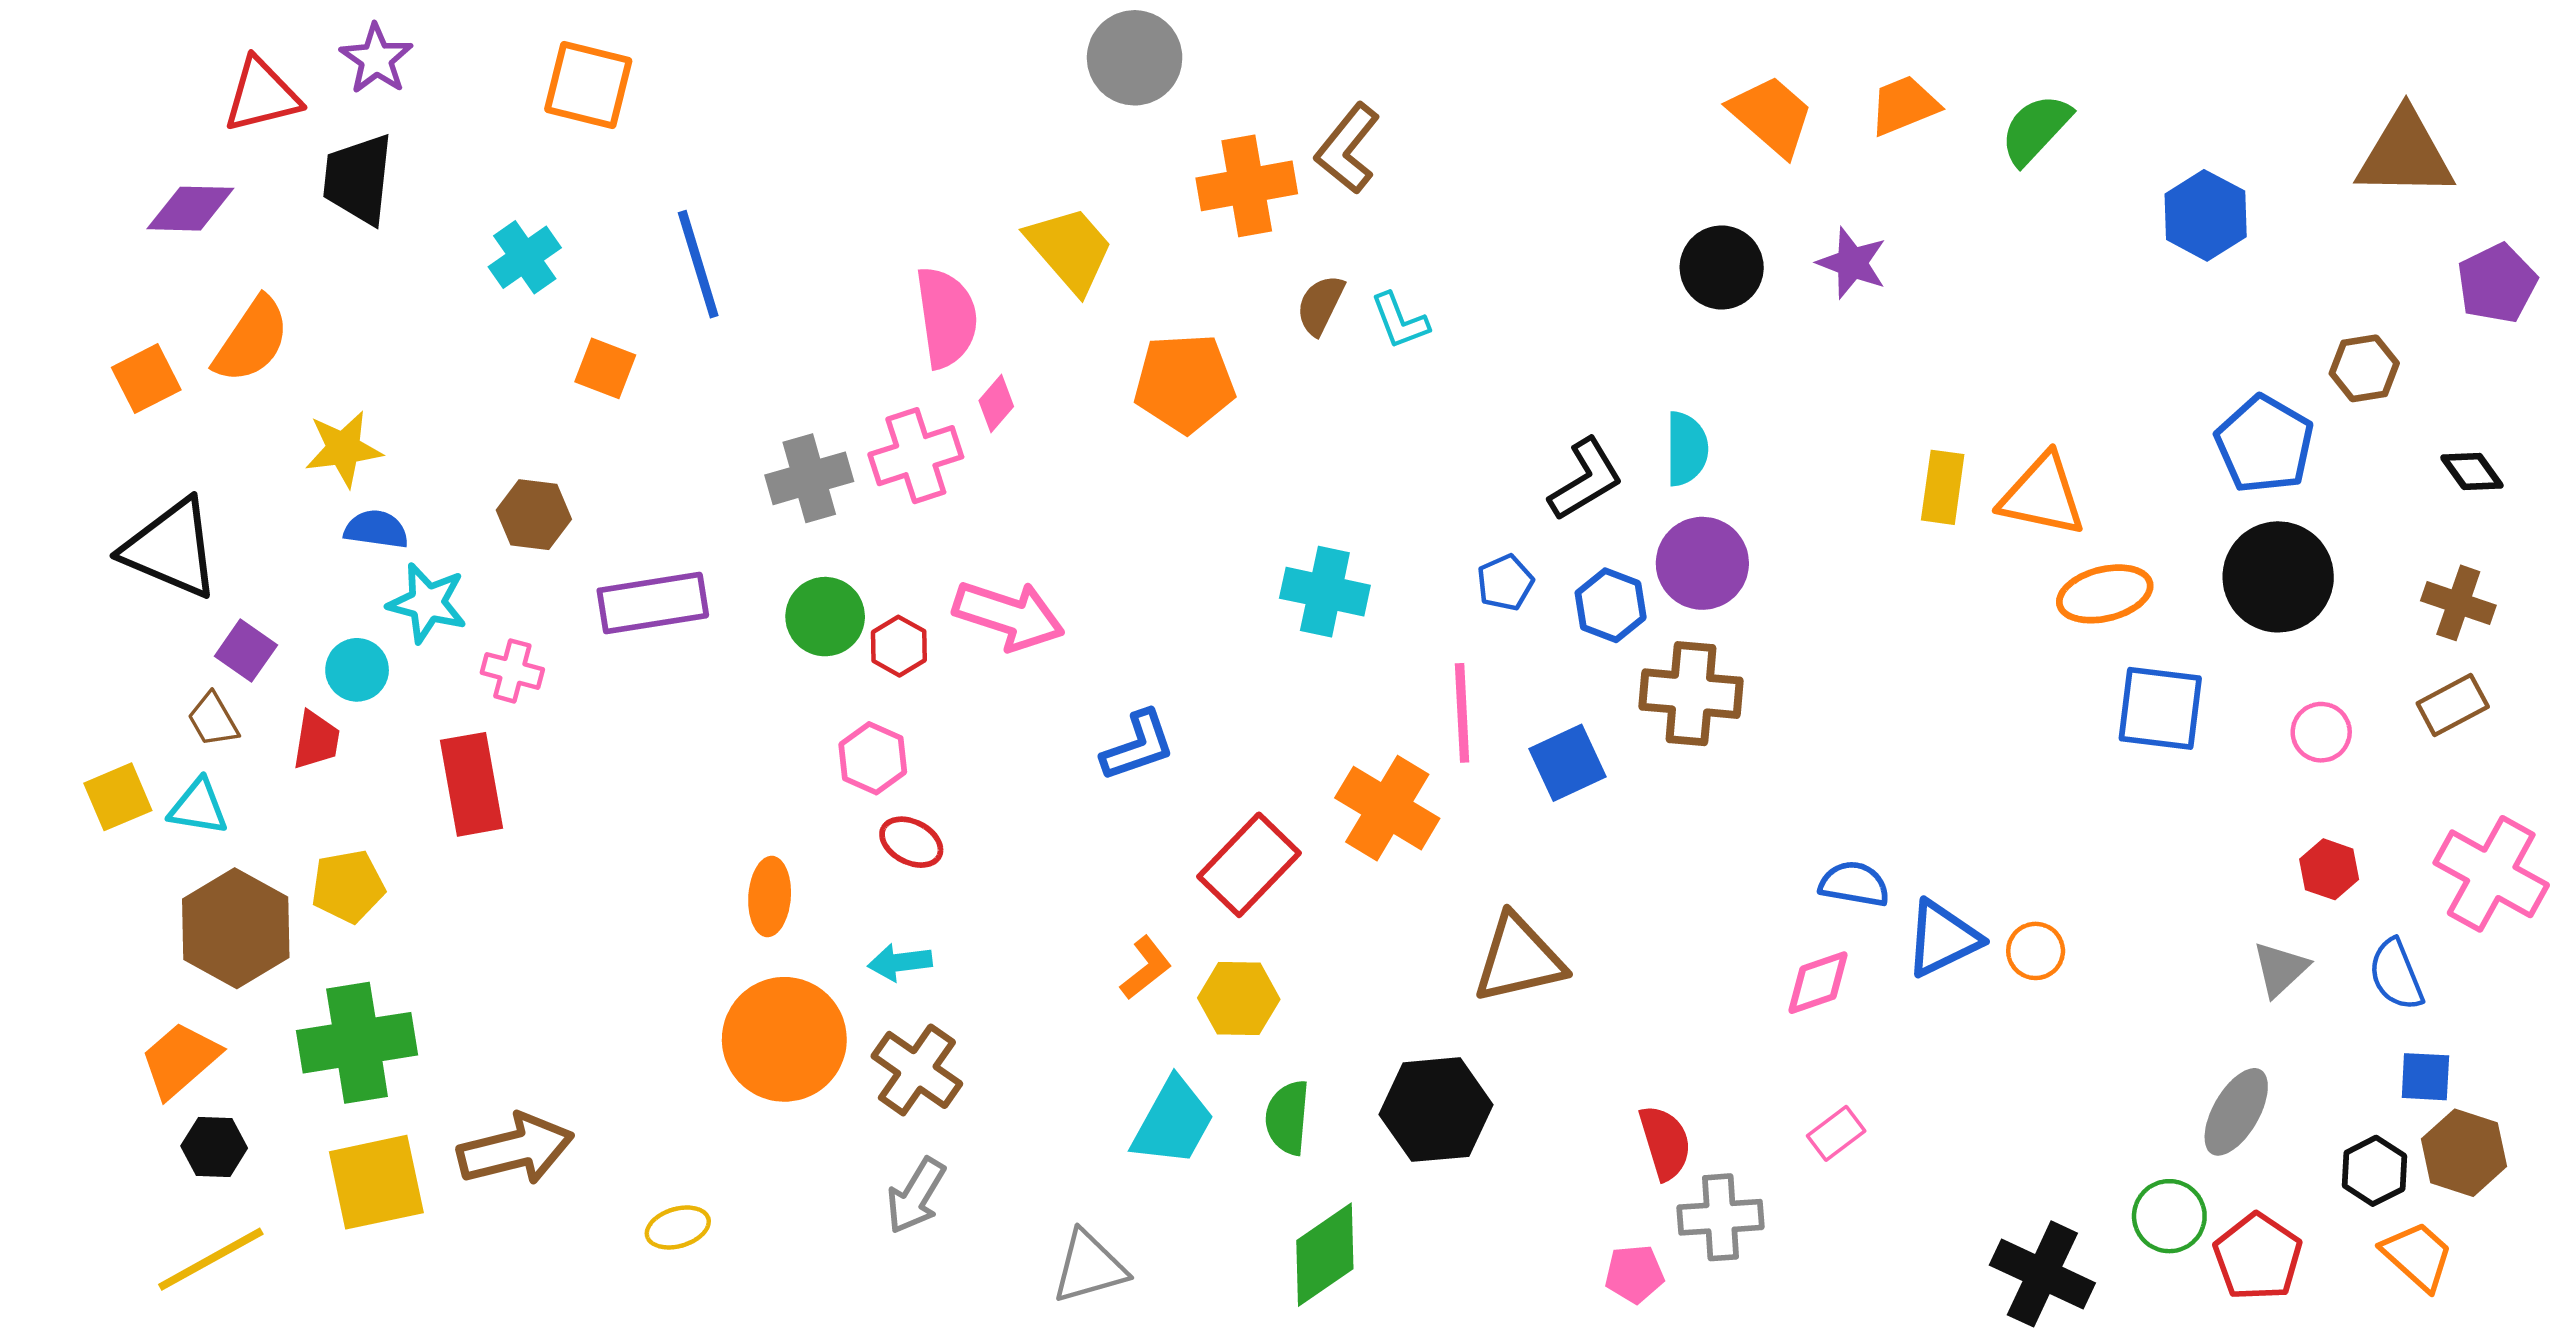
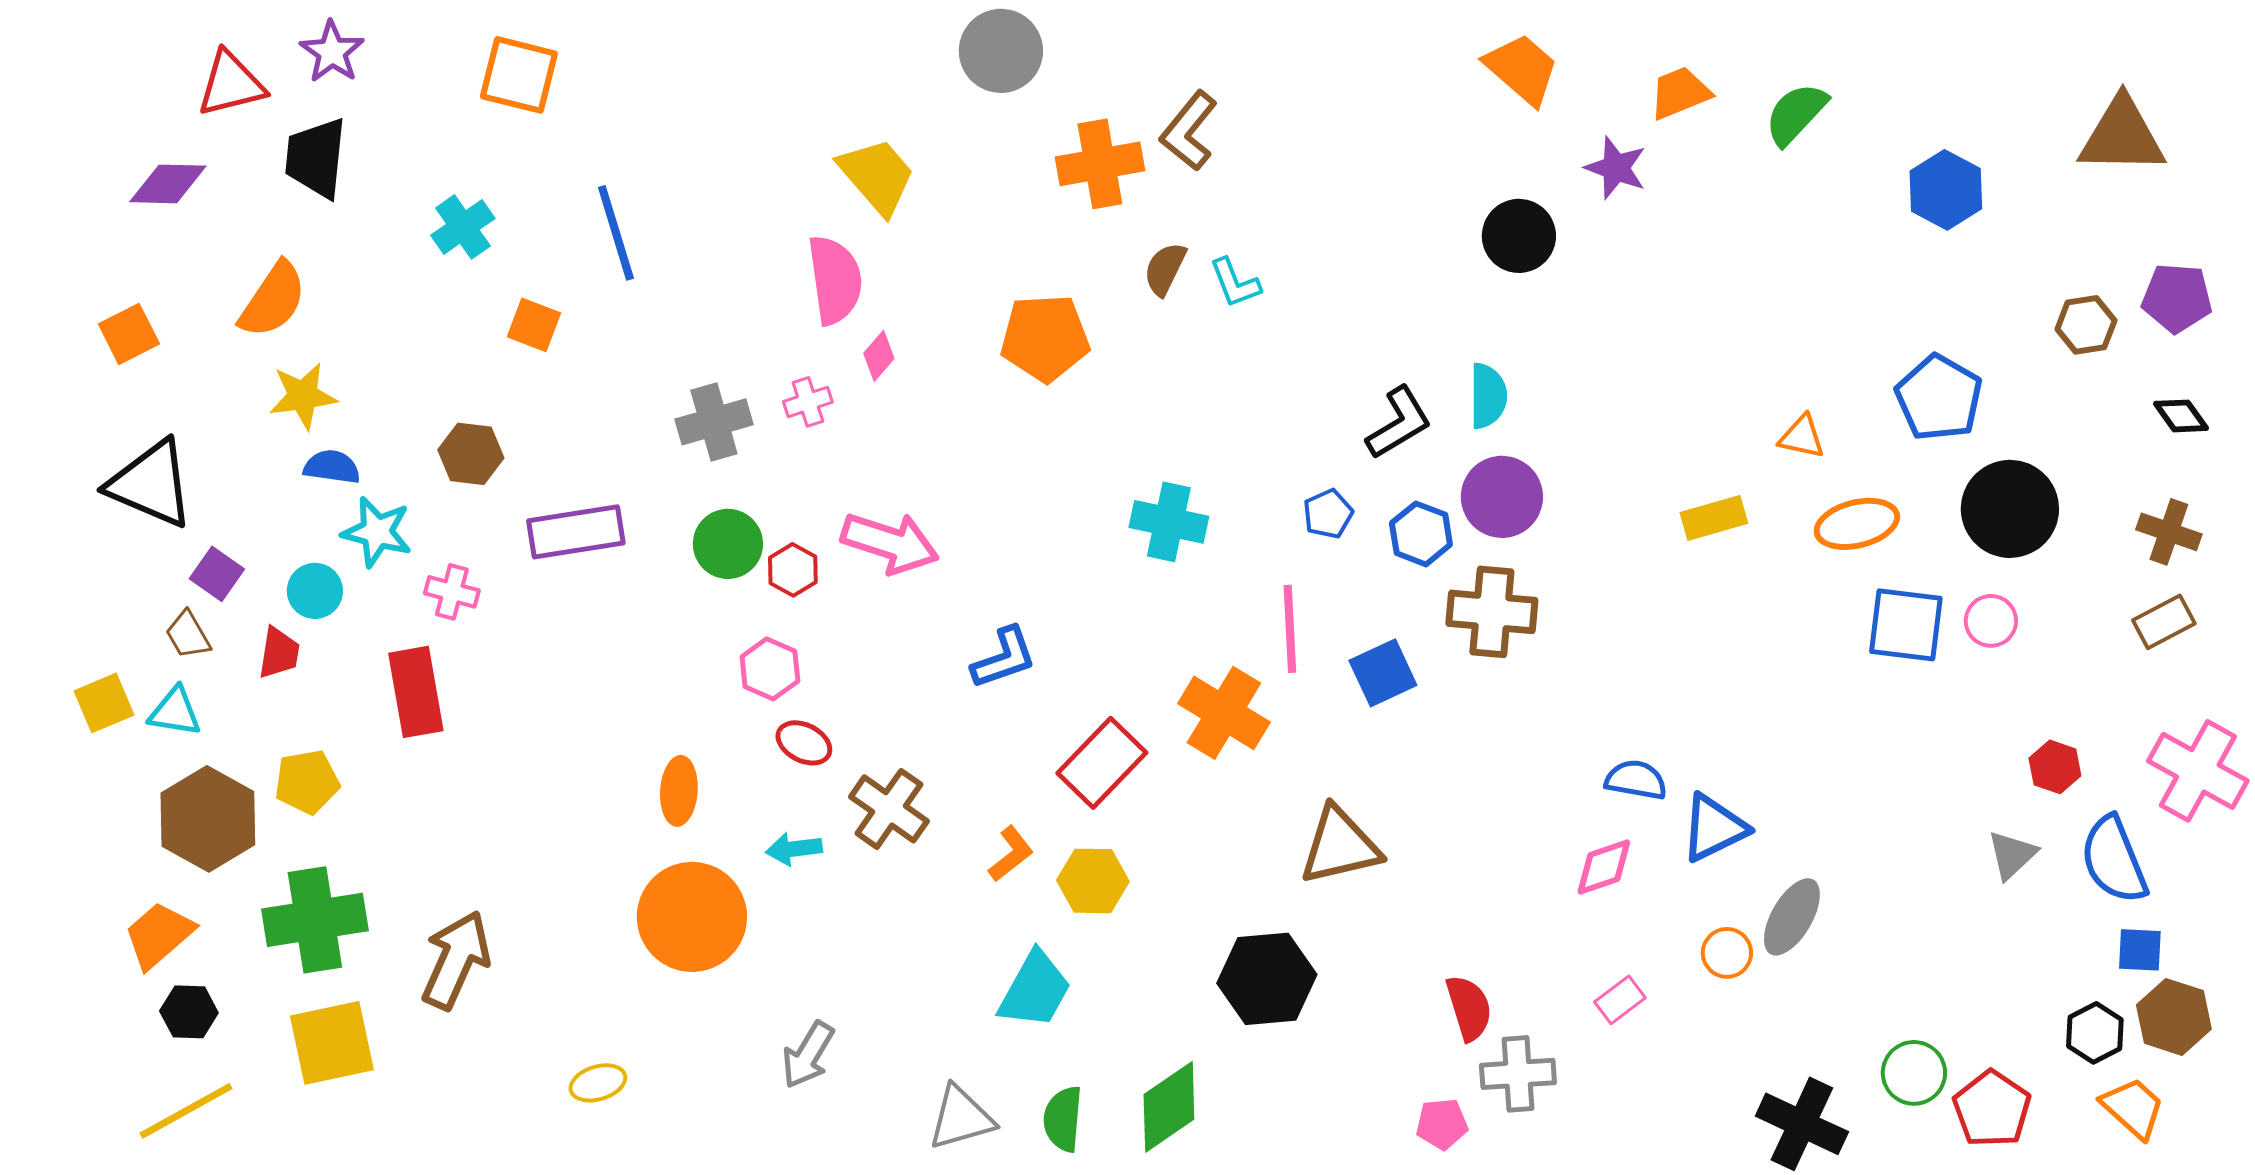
orange trapezoid: (1772, 116) -> (1522, 69), moved
yellow trapezoid: (1070, 249) -> (877, 176), moved
purple star: (1852, 263) -> (1616, 168), moved
purple pentagon: (2497, 283) -> (2177, 298), moved, turned 30
orange semicircle: (252, 340) -> (273, 300), moved
blue pentagon: (2265, 444) -> (1939, 398), moved
pink cross: (916, 456) -> (808, 402), size x0.6
yellow rectangle: (1943, 487) -> (1714, 518), moved, turned 66
orange triangle: (2042, 495) -> (1802, 437), size x0.6
pink circle: (2321, 732) -> (1991, 621), moved
orange circle: (2036, 951) -> (1727, 953), moved
blue semicircle: (2396, 975) -> (2114, 860), size x1.4
brown cross: (917, 1070) -> (889, 809), moved
gray ellipse: (2236, 1112) -> (1792, 917), moved
green semicircle: (1288, 1118) -> (1063, 1119), moved
brown arrow: (516, 1149) -> (456, 960), moved, turned -52

